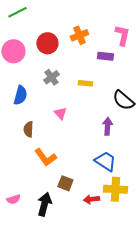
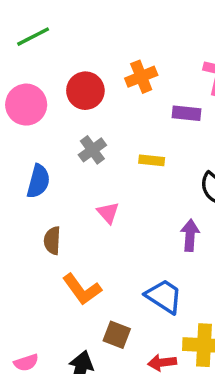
blue trapezoid: (105, 161) -> (164, 296), moved

